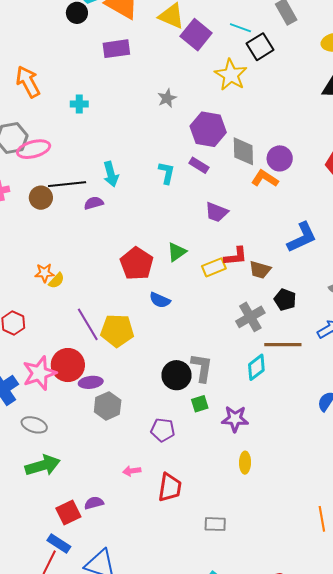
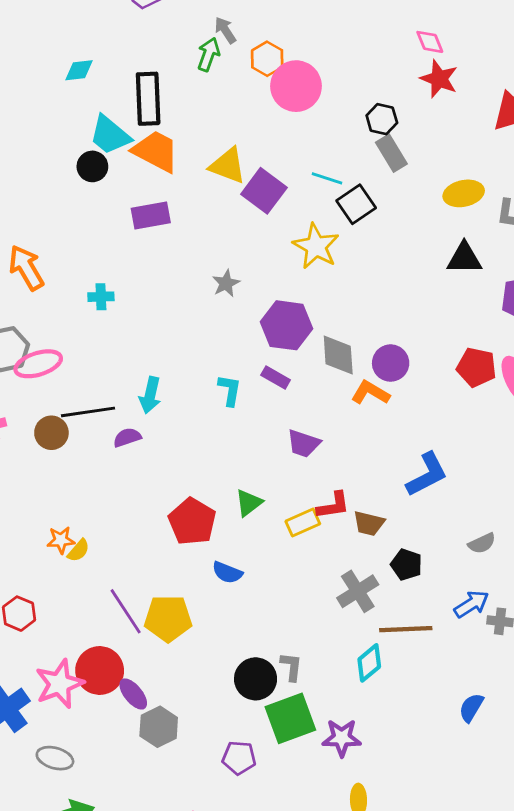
cyan arrow: (111, 174) -> (150, 395), turned 30
gray L-shape: (202, 368) -> (291, 667), size x0.7
purple ellipse: (91, 382) -> (133, 694), turned 60
green square: (200, 404) -> (290, 718), size x2.0

